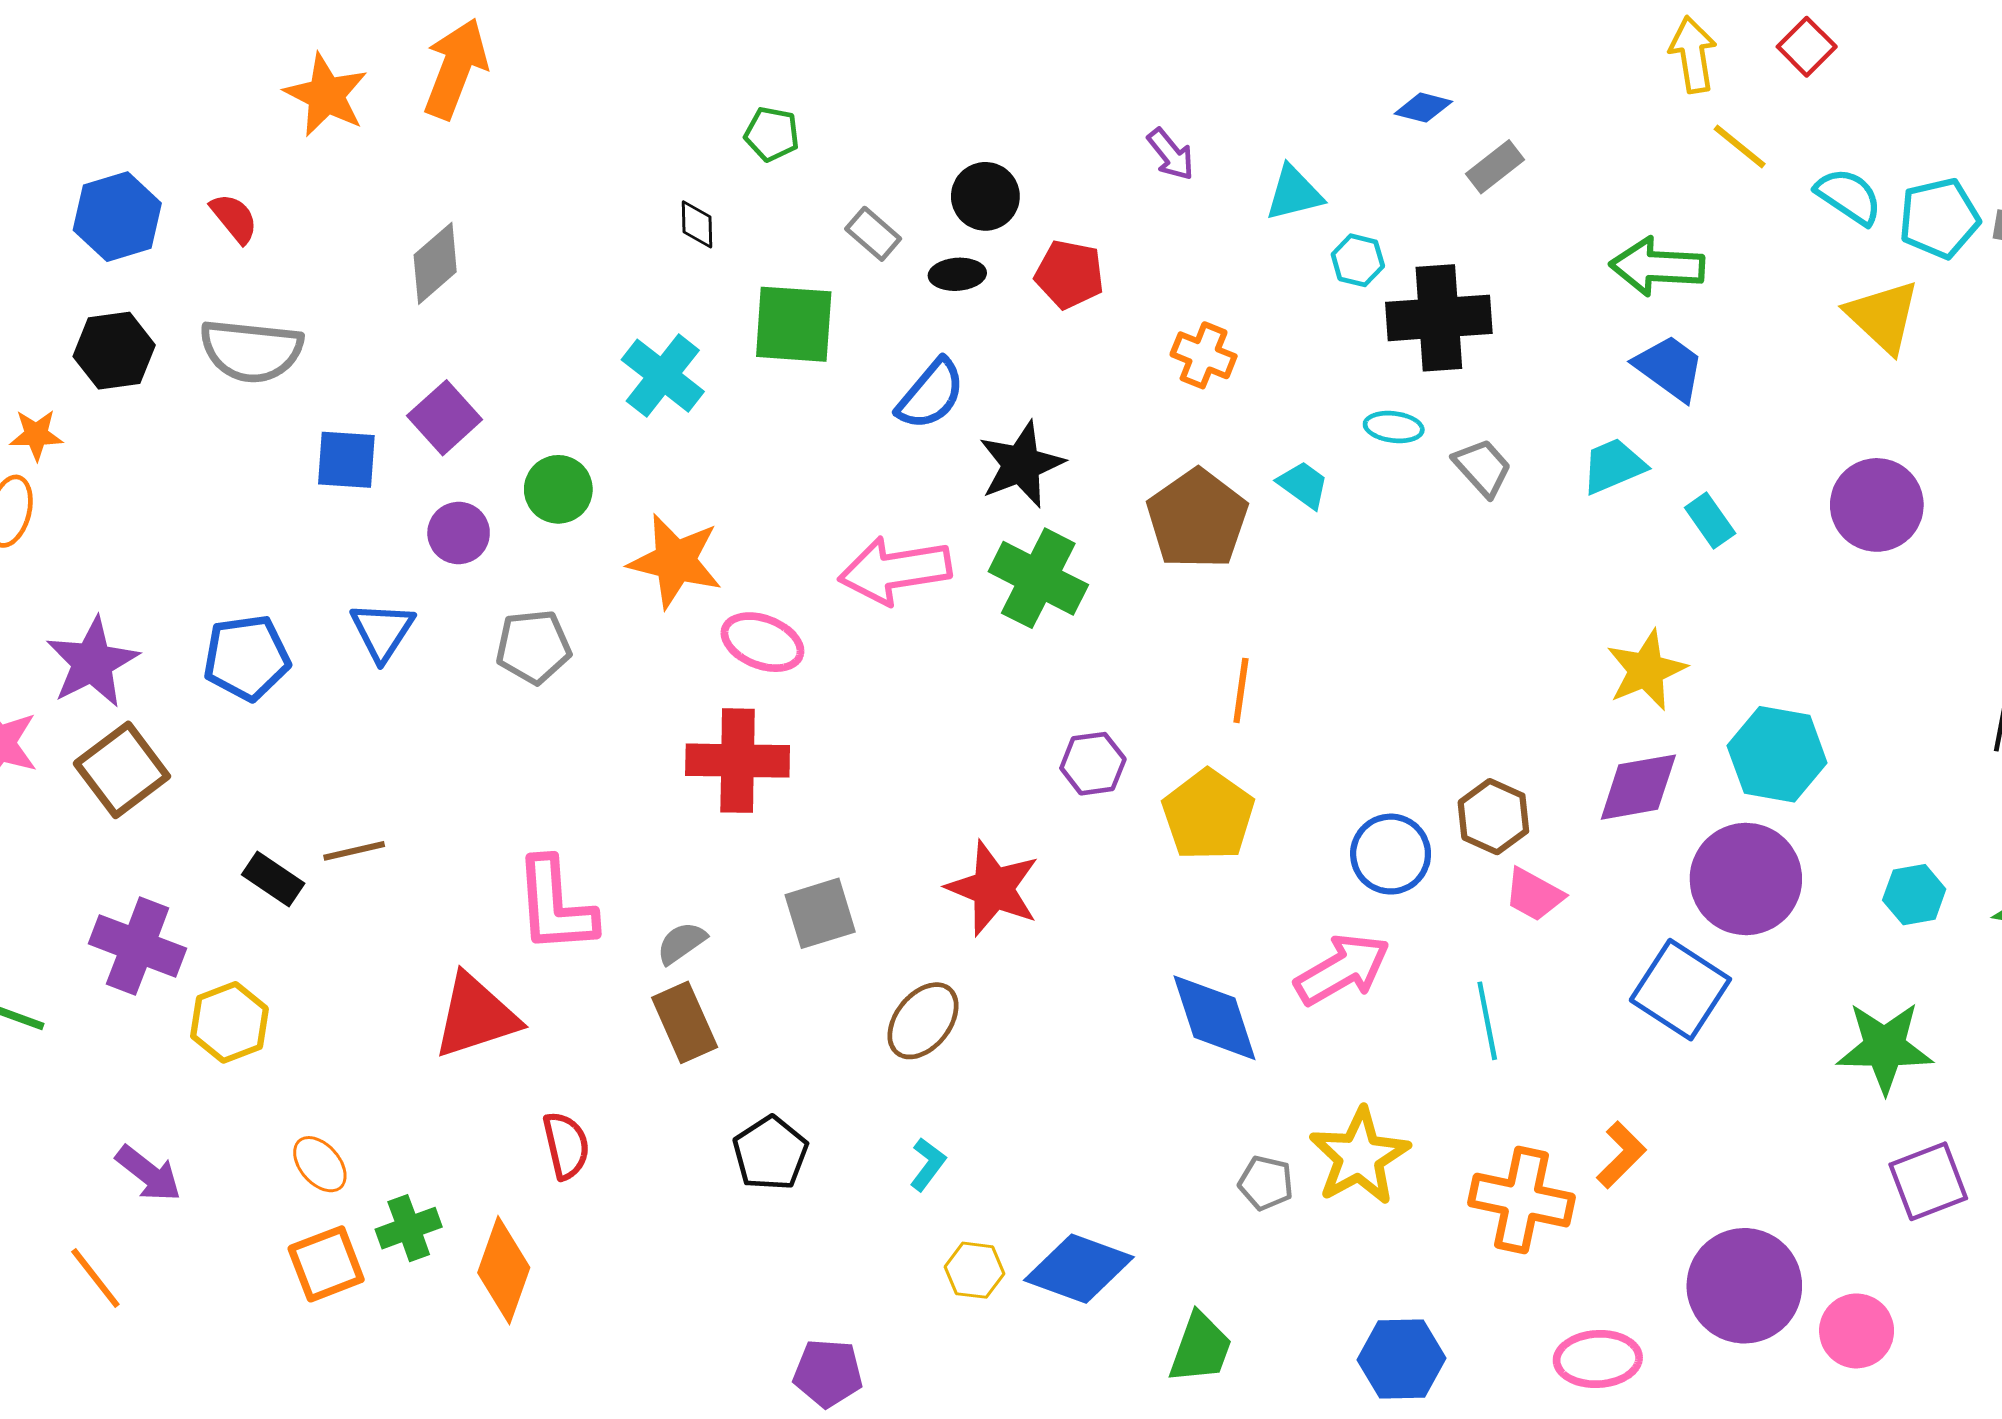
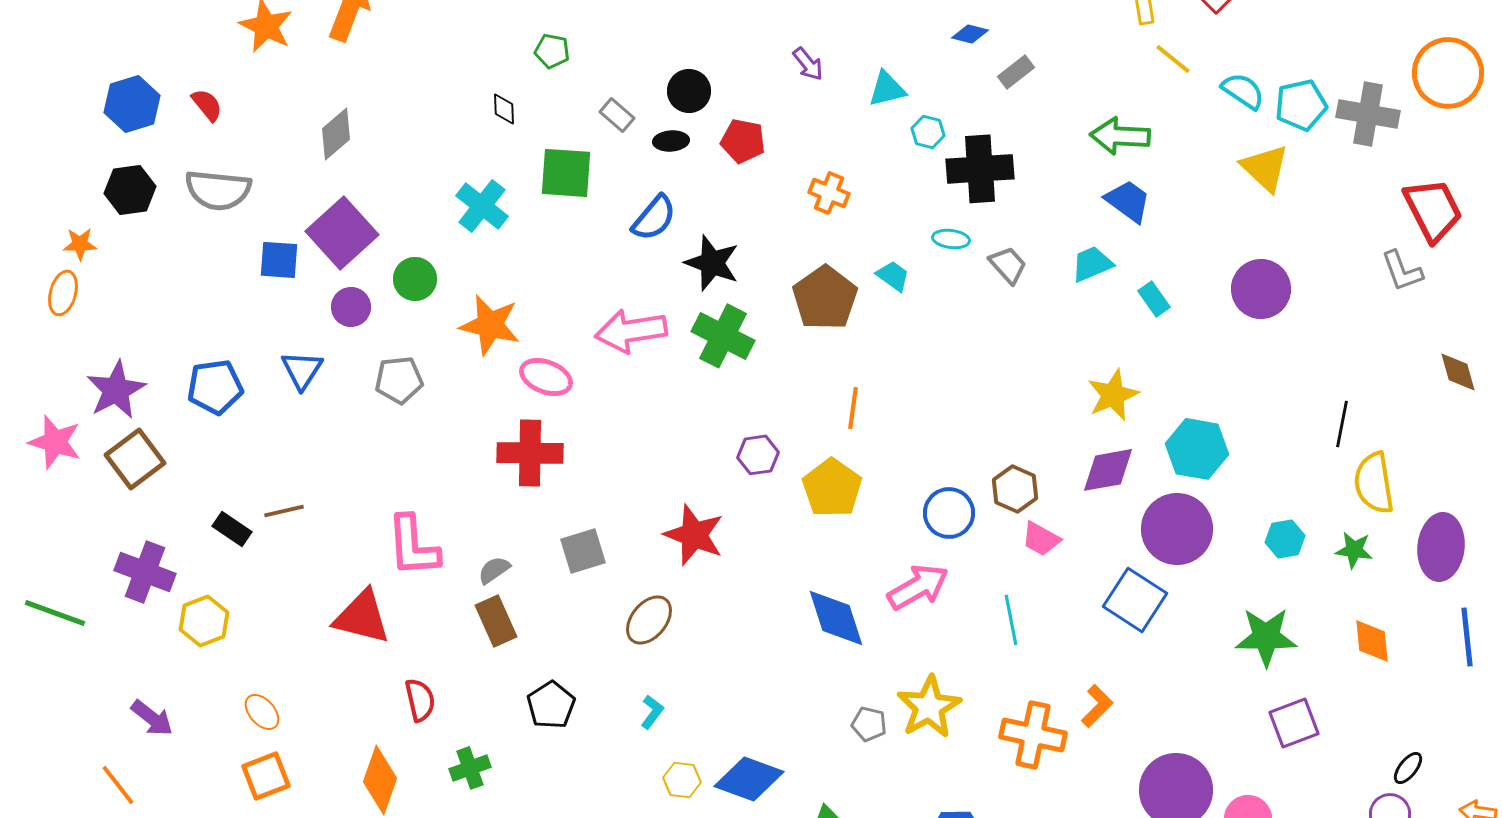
purple square: (445, 418) -> (342, 233), size x1.5
black star: (1021, 464) -> (712, 263), turned -30
red triangle: (476, 1016) -> (362, 617), turned 32
green cross: (409, 1228) -> (470, 768), moved

